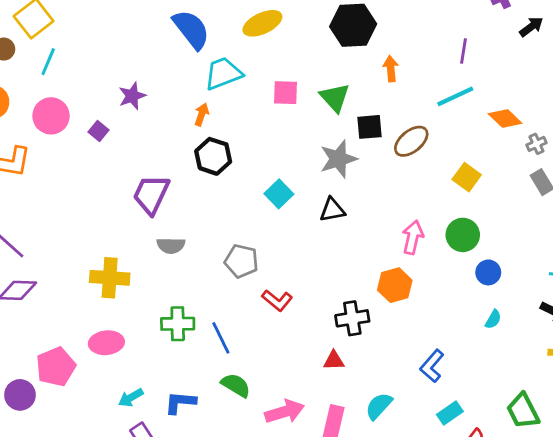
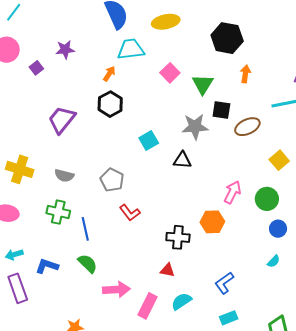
pink square: (286, 93) -> (170, 73), turned 30
gray semicircle: (171, 245) -> (64, 176), moved
red triangle: (334, 360) -> (167, 270), moved

